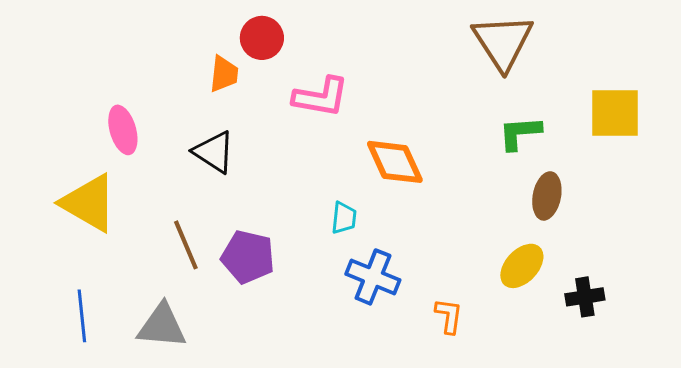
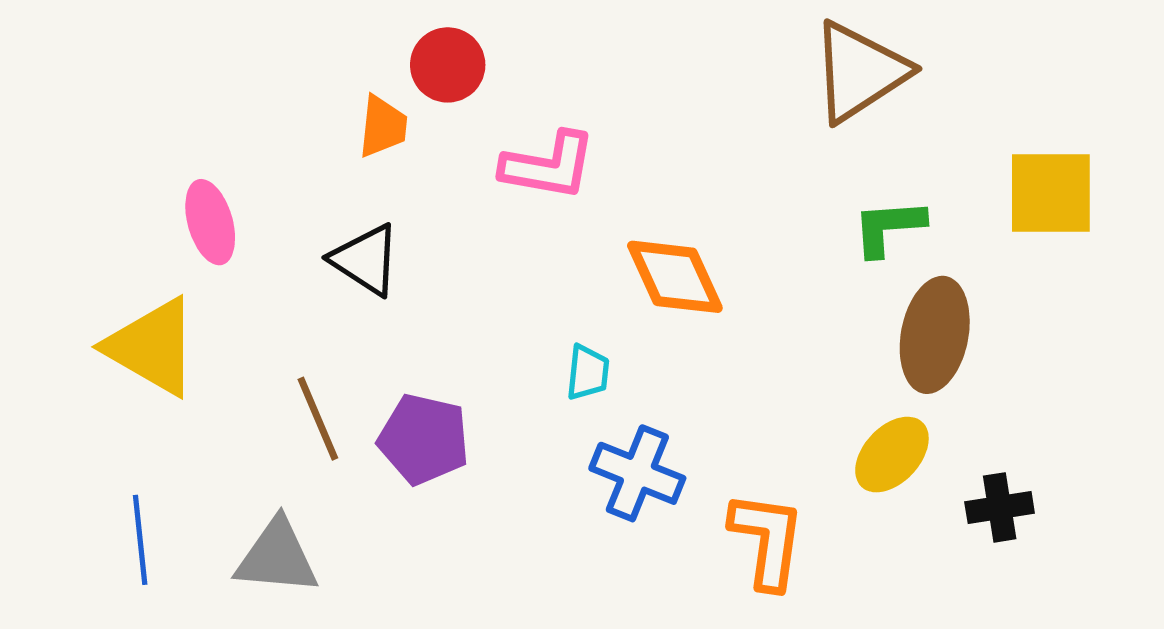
brown triangle: (503, 42) -> (859, 72), turned 30
brown ellipse: (547, 196) -> (935, 335), size x1.4
orange L-shape: (449, 316) -> (767, 540), size x1.6

